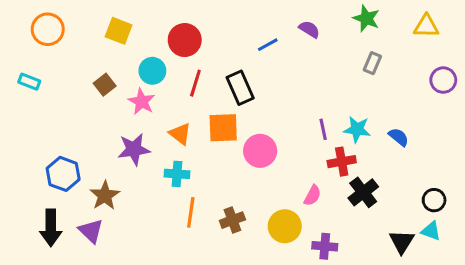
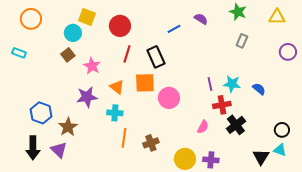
yellow square: (119, 31) -> (87, 17), moved
cyan circle: (152, 71) -> (73, 33), moved
yellow circle: (285, 226) -> (185, 159), moved

